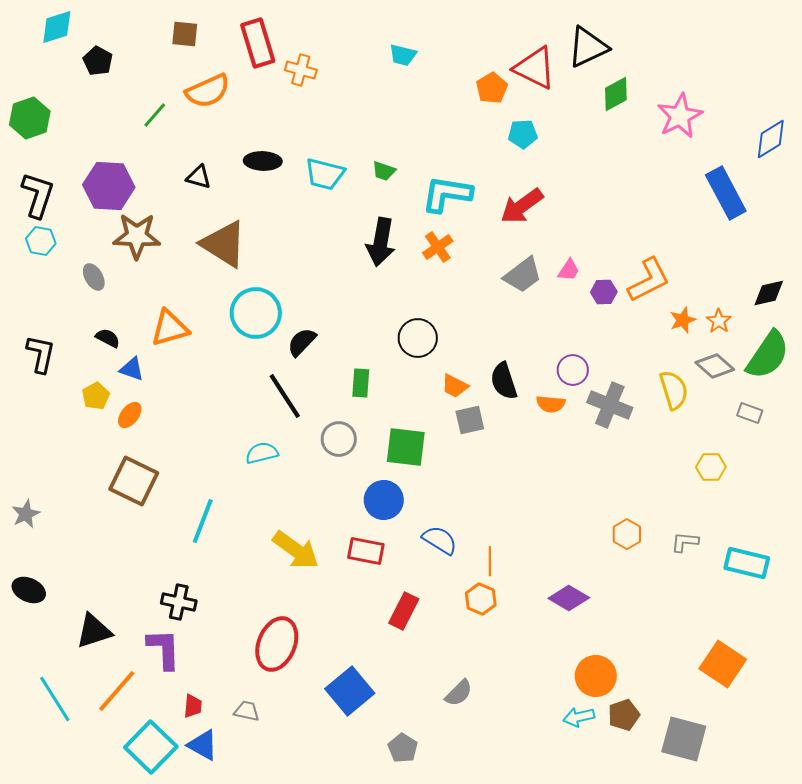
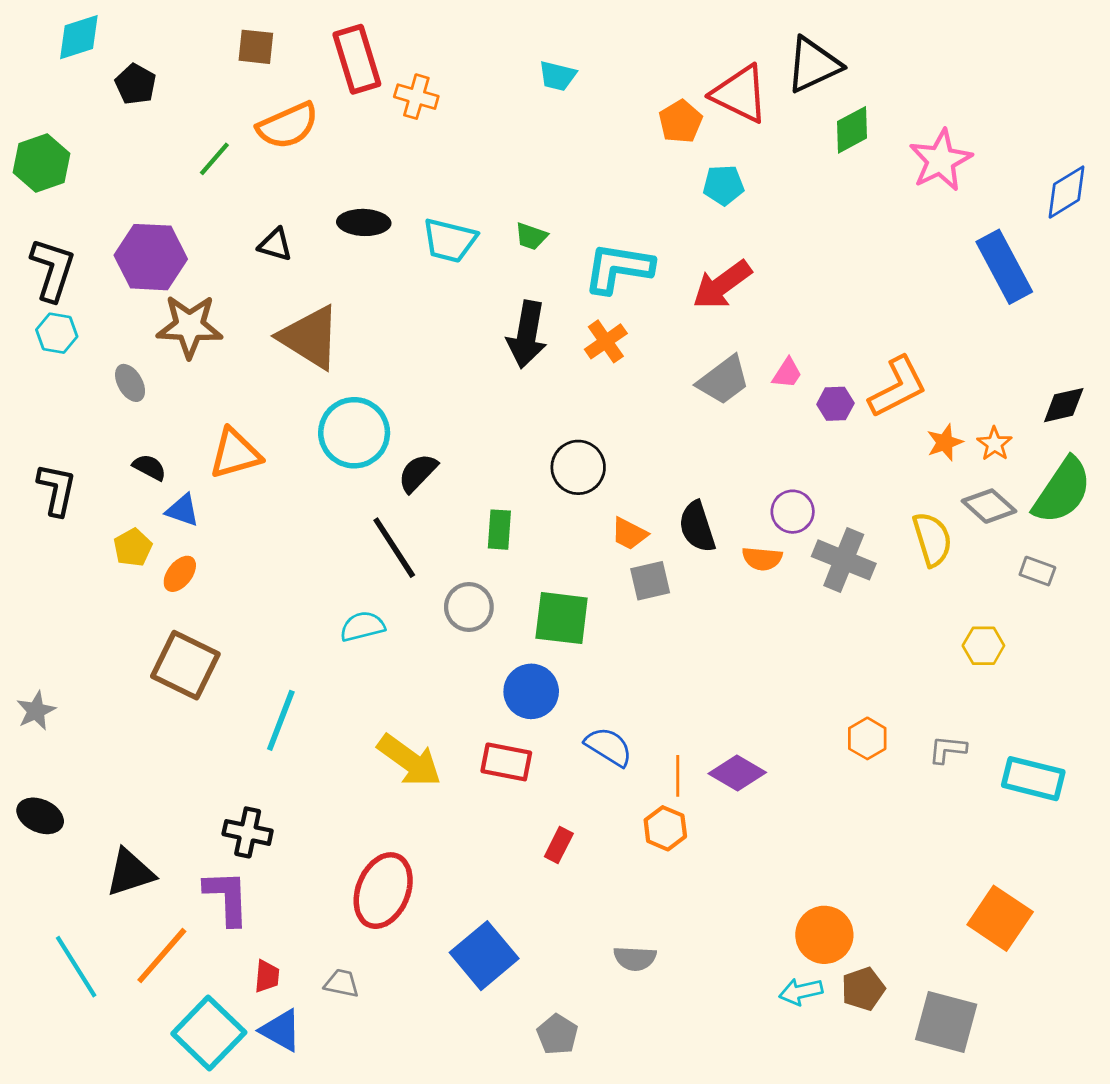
purple diamond: (569, 598) -> (737, 773), moved
red rectangle: (404, 611) -> (559, 845), size x0.7
gray semicircle: (459, 693) -> (635, 958), turned 48

